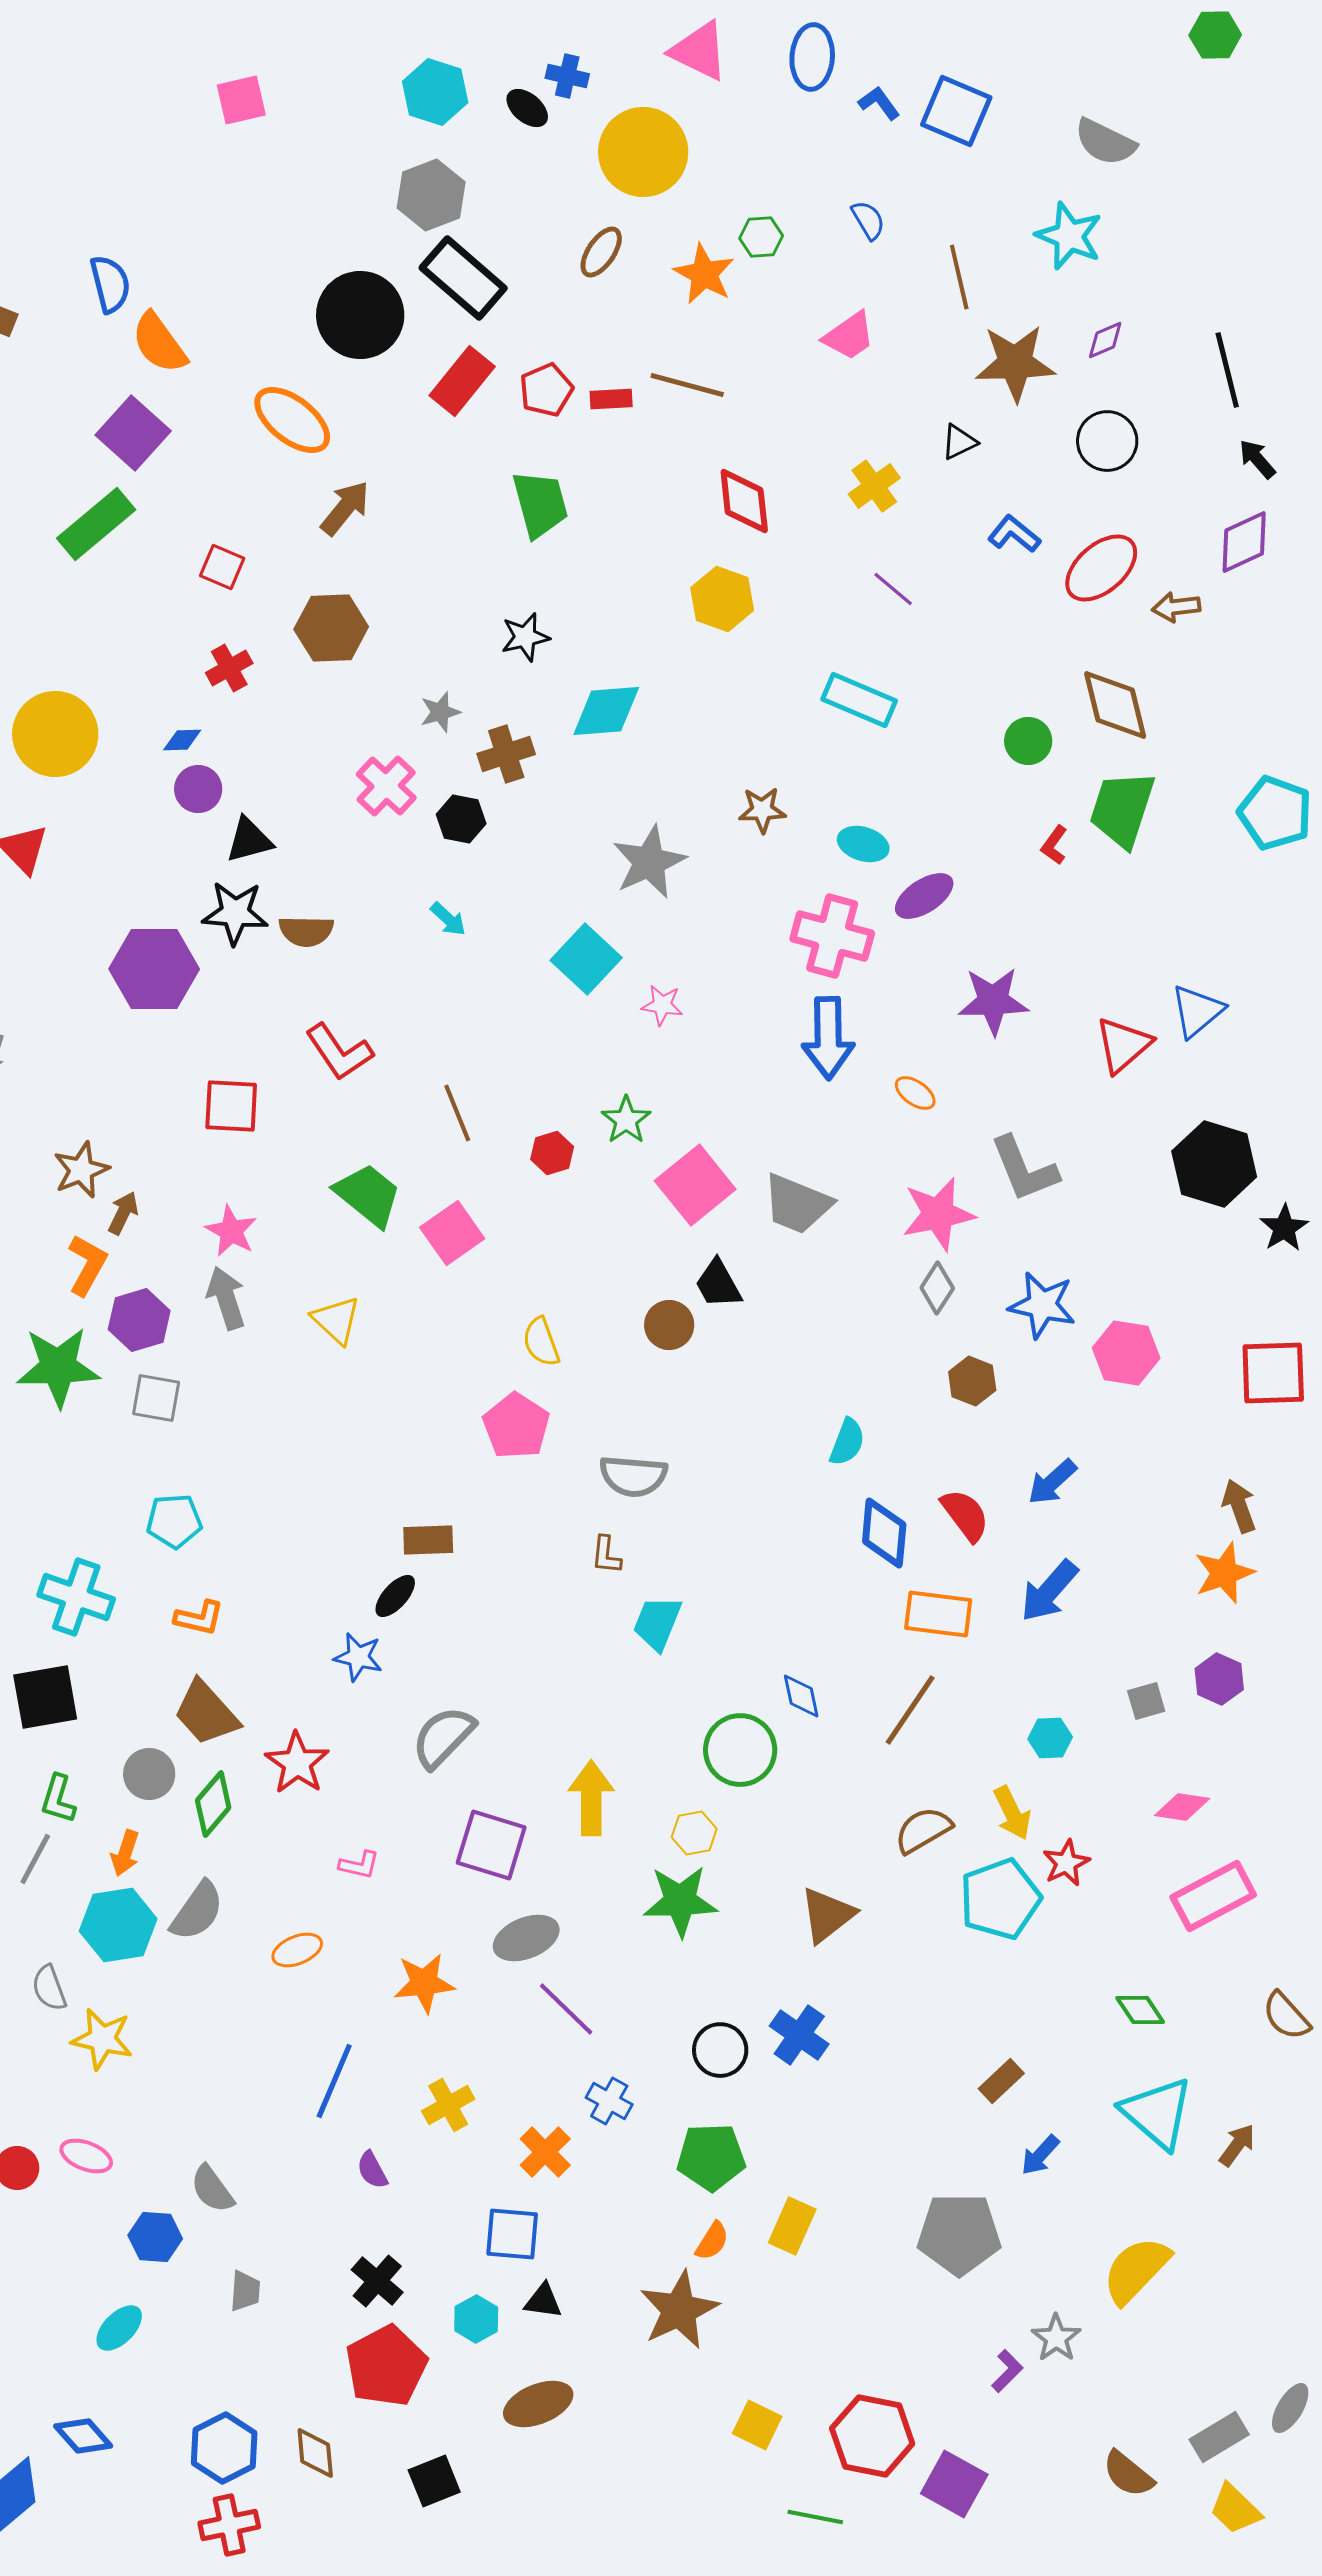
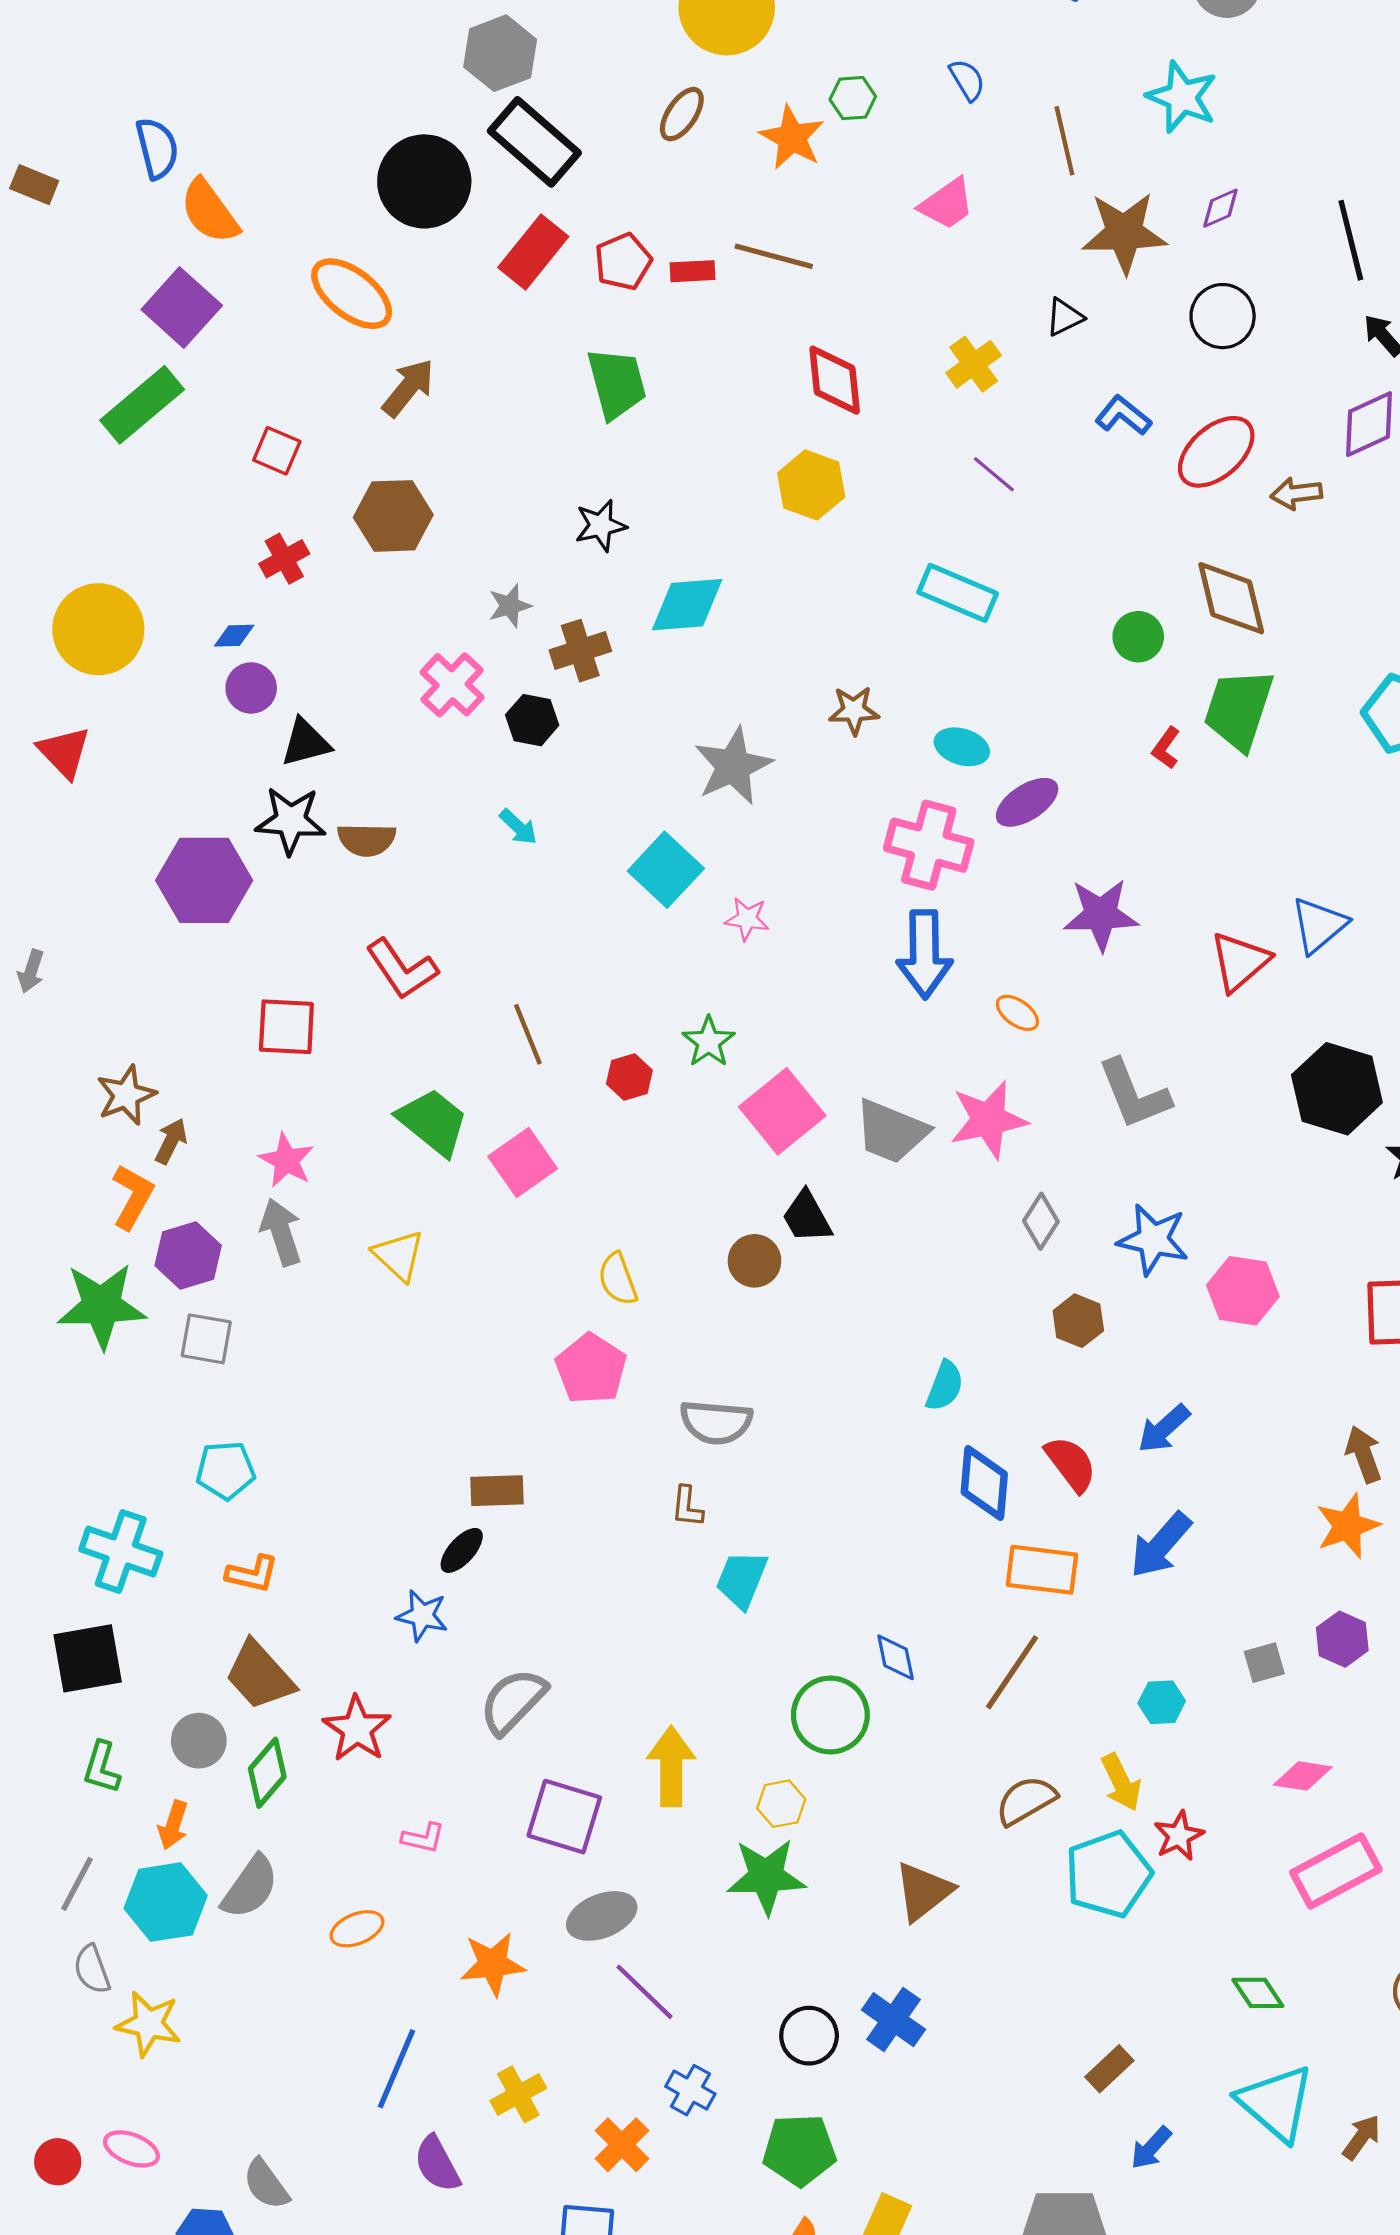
pink star: (938, 1214) -> (989, 1120), moved
gray line: (35, 1859) -> (77, 1884), moved
purple semicircle: (372, 2170) -> (437, 2164), size x1.4

